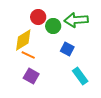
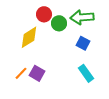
blue square: (67, 49) -> (83, 43), moved
orange line: (28, 55) -> (21, 73), moved, turned -72

